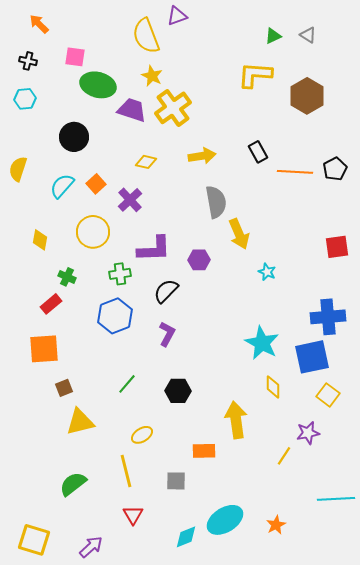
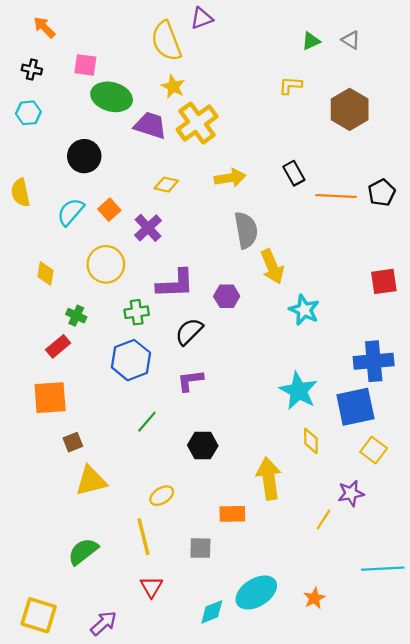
yellow L-shape: (255, 75) -> (290, 85), size x0.6
yellow semicircle: (18, 169) -> (20, 193), turned -30
cyan star: (267, 272) -> (304, 310), size x1.5
purple L-shape: (167, 334) -> (190, 381), turned -125
green line: (127, 384) -> (147, 422), moved

